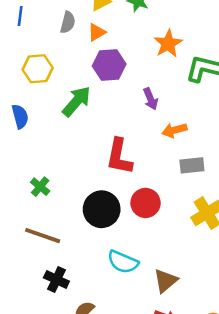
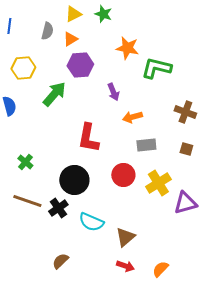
orange star: (168, 44) -> (127, 48), turned -30
red circle: (146, 203) -> (123, 175), moved
black cross: (56, 279) -> (58, 208), moved, turned 30

